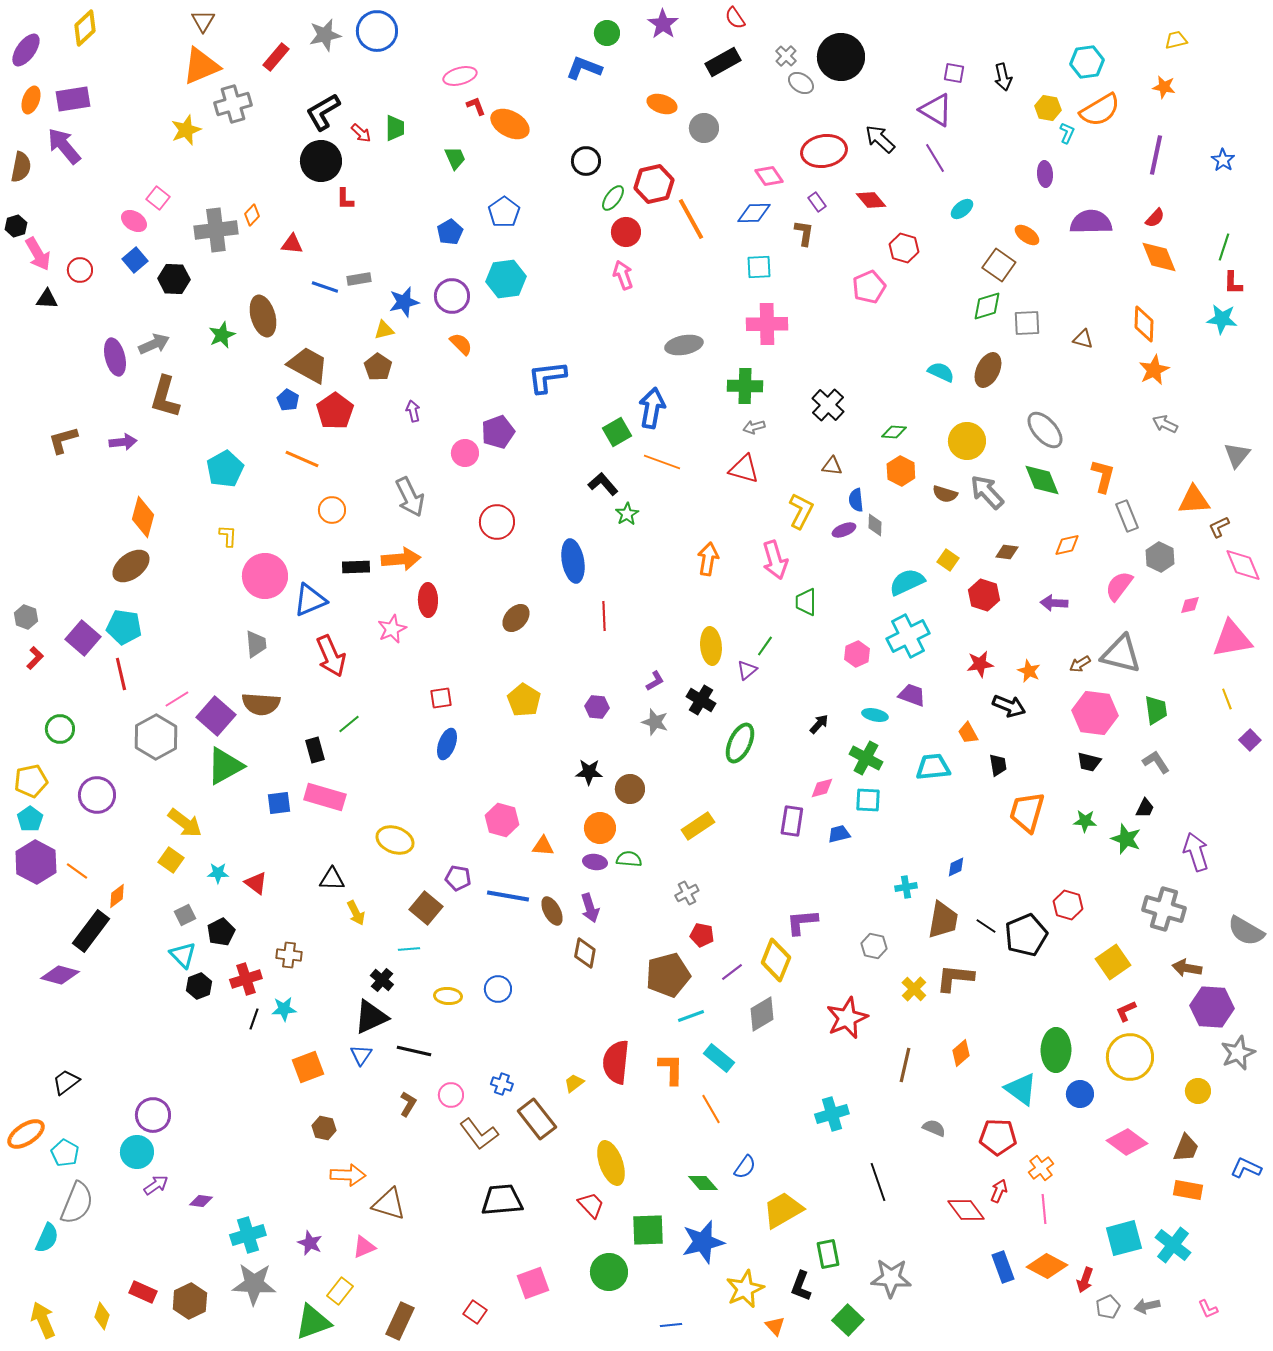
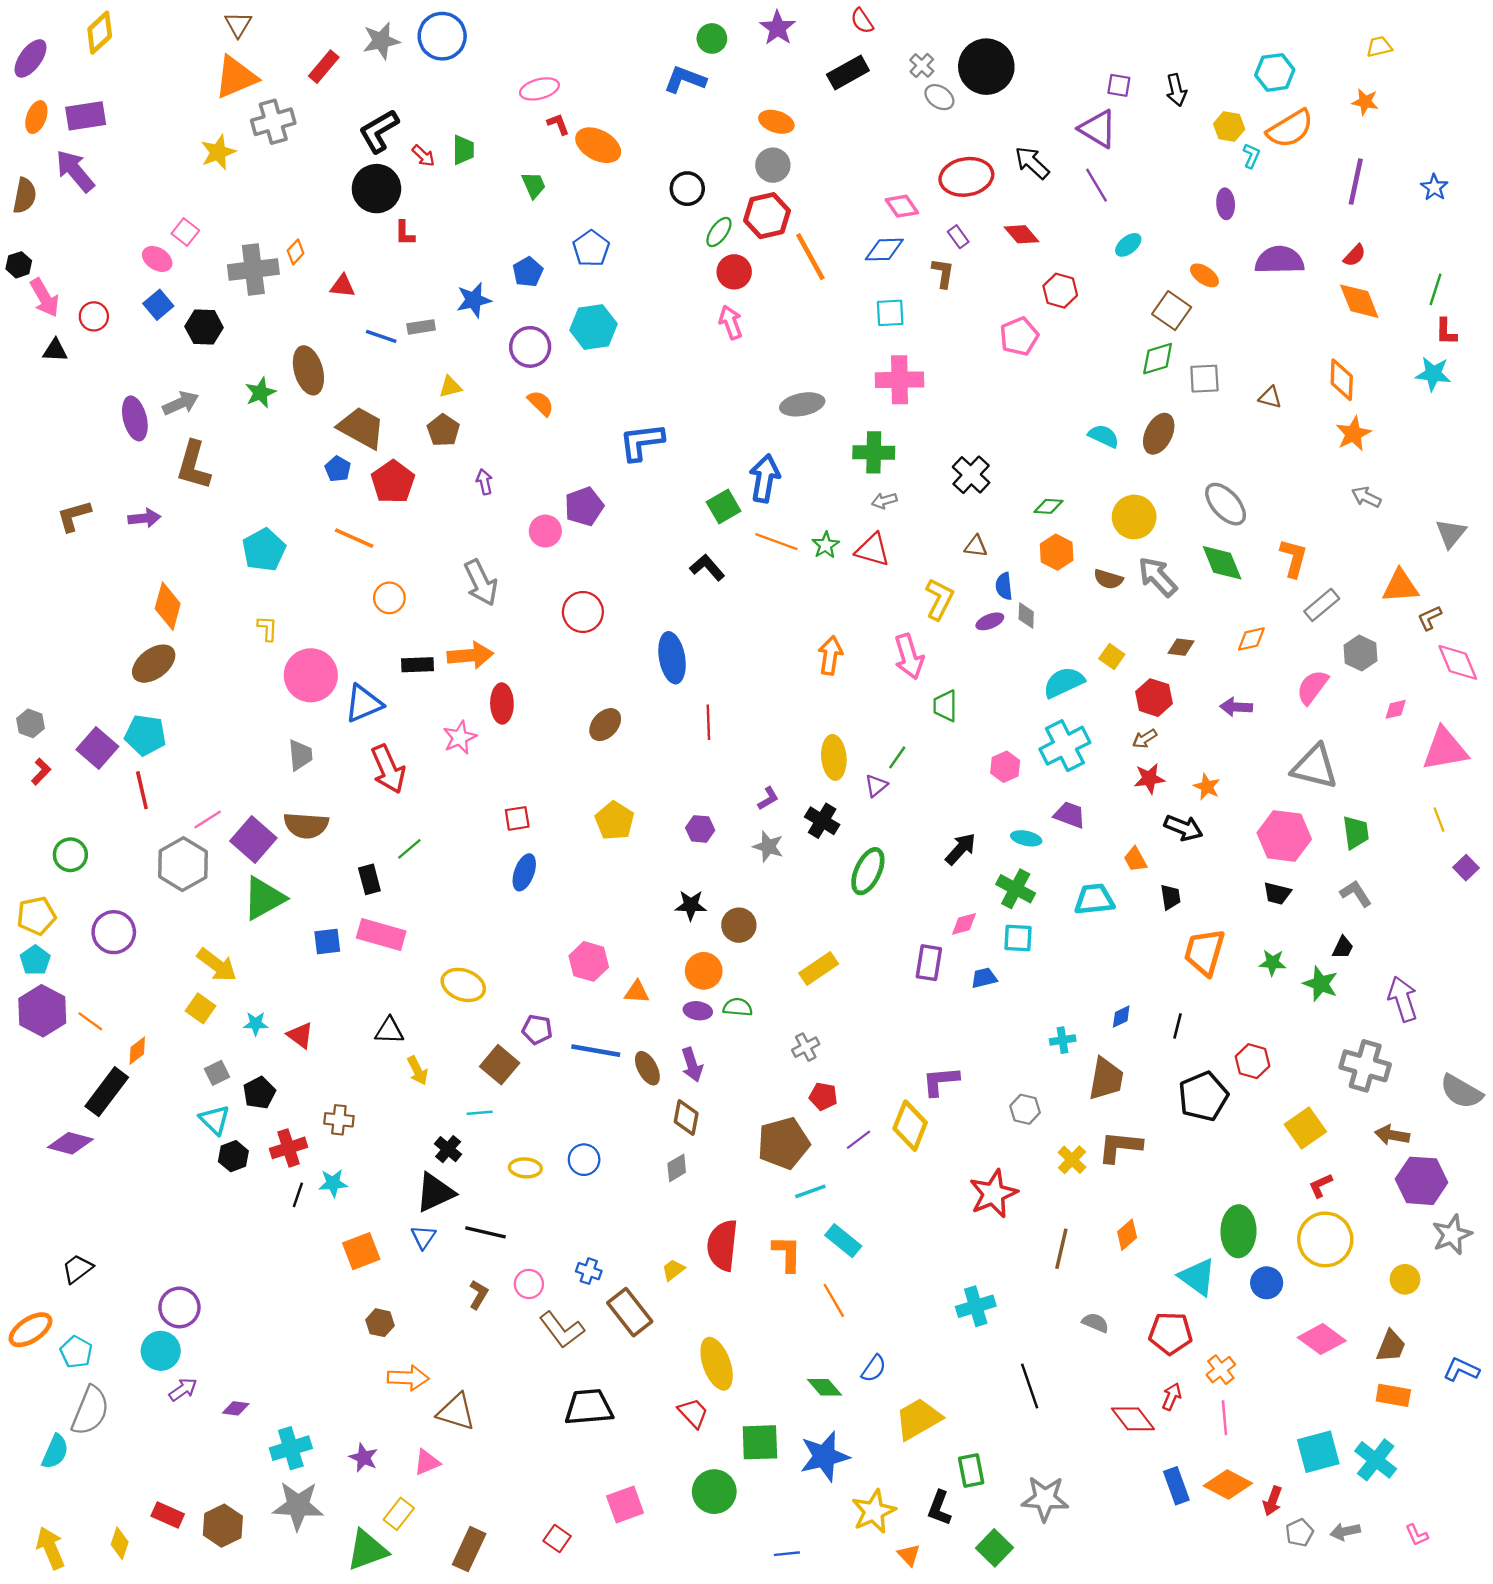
gray circle: (704, 128) -> (773, 165), moved
blue star: (404, 302) -> (474, 300), moved
green star: (627, 514) -> (826, 545), moved
gray rectangle: (1127, 516) -> (1322, 605), turned 72
brown arrow: (1080, 664) -> (1145, 739), moved
black arrow: (819, 724) -> (961, 849), size x1.4
black line: (986, 926) -> (1177, 1026), moved, turned 70
gray diamond: (762, 1014) -> (677, 1168), moved, size x0.7

